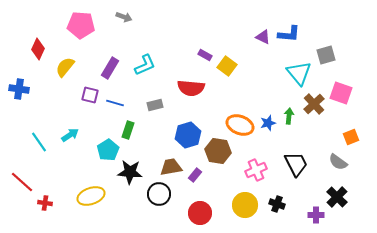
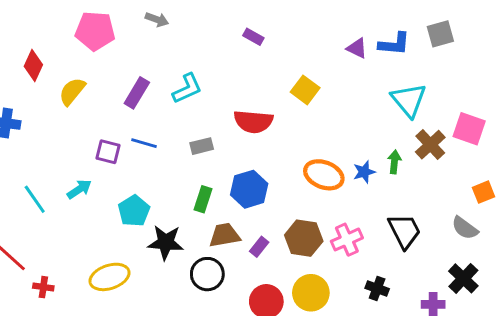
purple rectangle: (205, 55) -> (253, 37), moved
gray square: (326, 55) -> (440, 34), moved
purple square: (90, 95) -> (108, 152), moved
green rectangle: (128, 130) -> (203, 199), moved
brown hexagon: (218, 151) -> (304, 238), moved
yellow circle: (245, 205) -> (311, 293), moved

